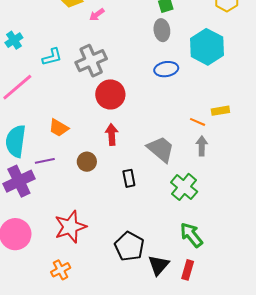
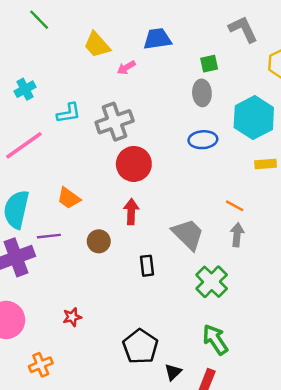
yellow rectangle: (220, 111) -> (266, 164), moved
red star: (70, 227) -> (72, 317), size x0.5
black triangle: (159, 265) -> (173, 372), size x0.7
orange cross: (61, 270) -> (41, 365), moved

